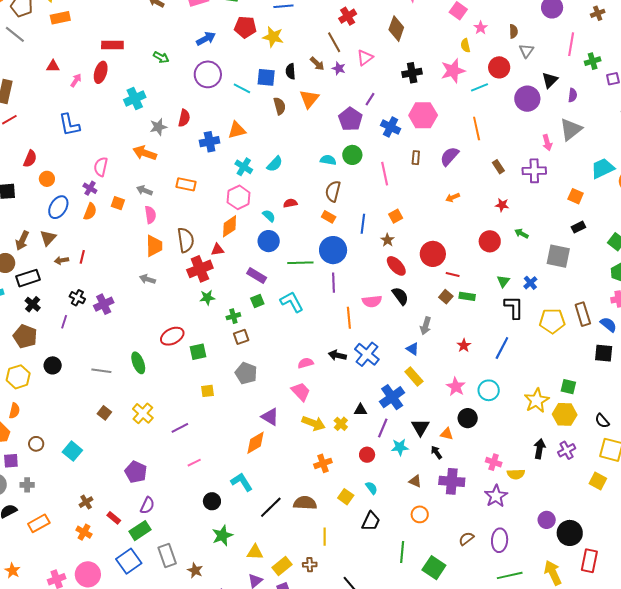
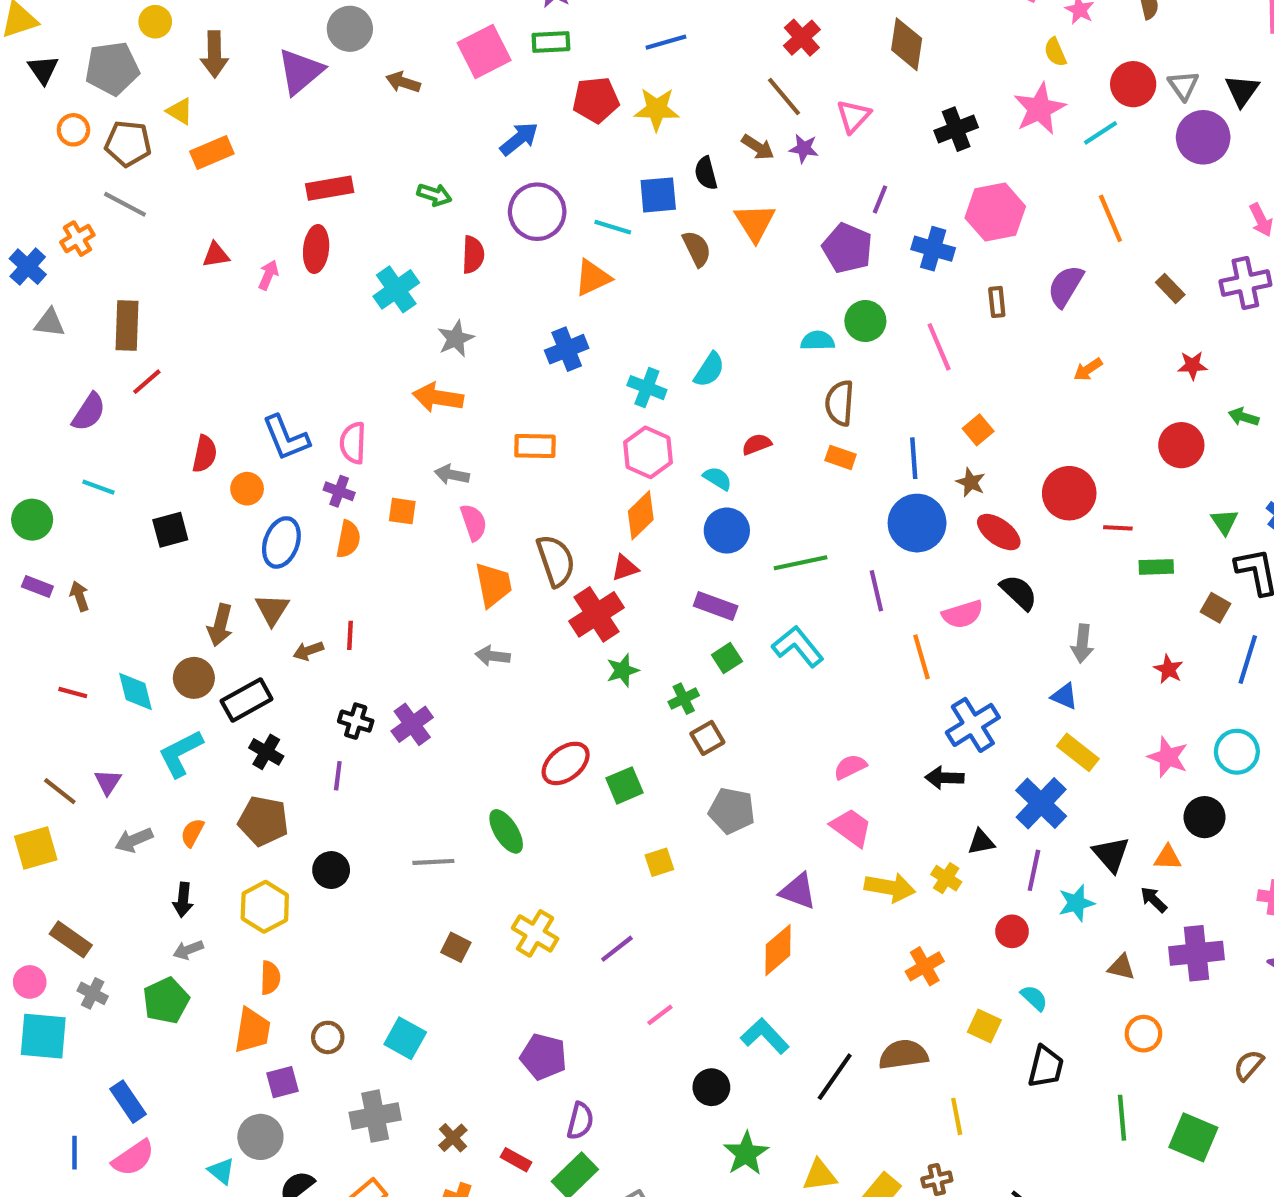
gray triangle: (526, 51) -> (1183, 85), moved
red semicircle: (184, 118) -> (473, 255), moved
blue L-shape: (69, 125) -> (286, 438), moved
orange triangle: (237, 130) -> (593, 278), moved
blue circle: (333, 250) -> (917, 523), moved
brown square: (446, 297) -> (1216, 608), moved
blue cross: (367, 354) -> (973, 725), turned 30
black arrow: (337, 355) -> (944, 778), moved
gray cross: (27, 485) -> (375, 1116), moved, size x1.6

